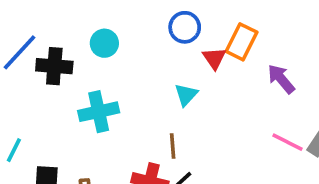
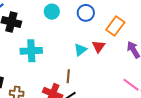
cyan circle: (104, 43) -> (52, 12), moved
red triangle: (214, 58) -> (99, 46), moved

